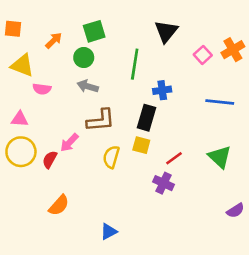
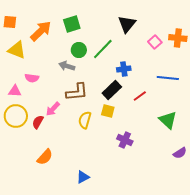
orange arrow: (54, 41) -> (41, 31), size x1.6
orange cross: (233, 50) -> (178, 38), turned 36
green circle: (84, 58) -> (79, 50), moved
green line: (135, 64) -> (103, 49), turned 35
pink semicircle: (42, 89) -> (32, 78), moved
black rectangle: (147, 118) -> (112, 90), turned 30
red line: (174, 158) -> (140, 96), moved
purple semicircle: (235, 211) -> (180, 153), moved

